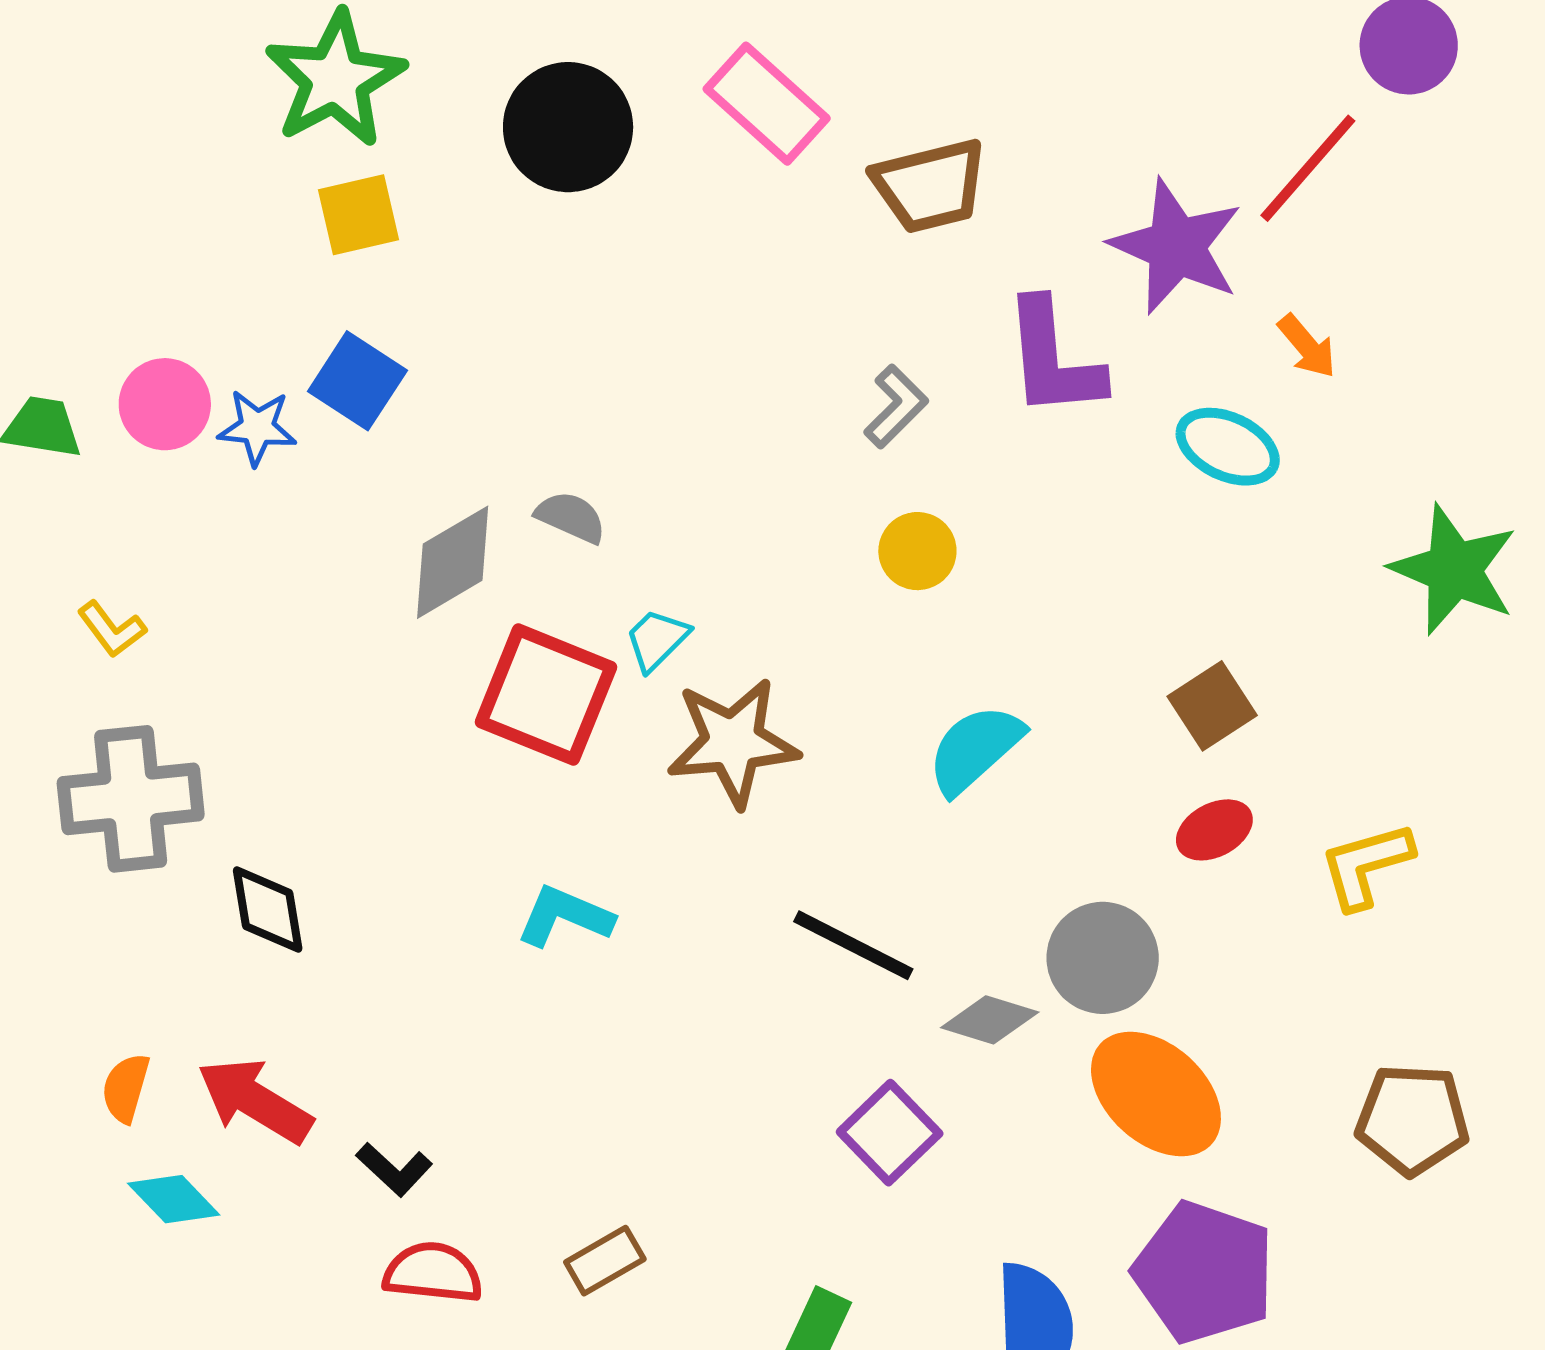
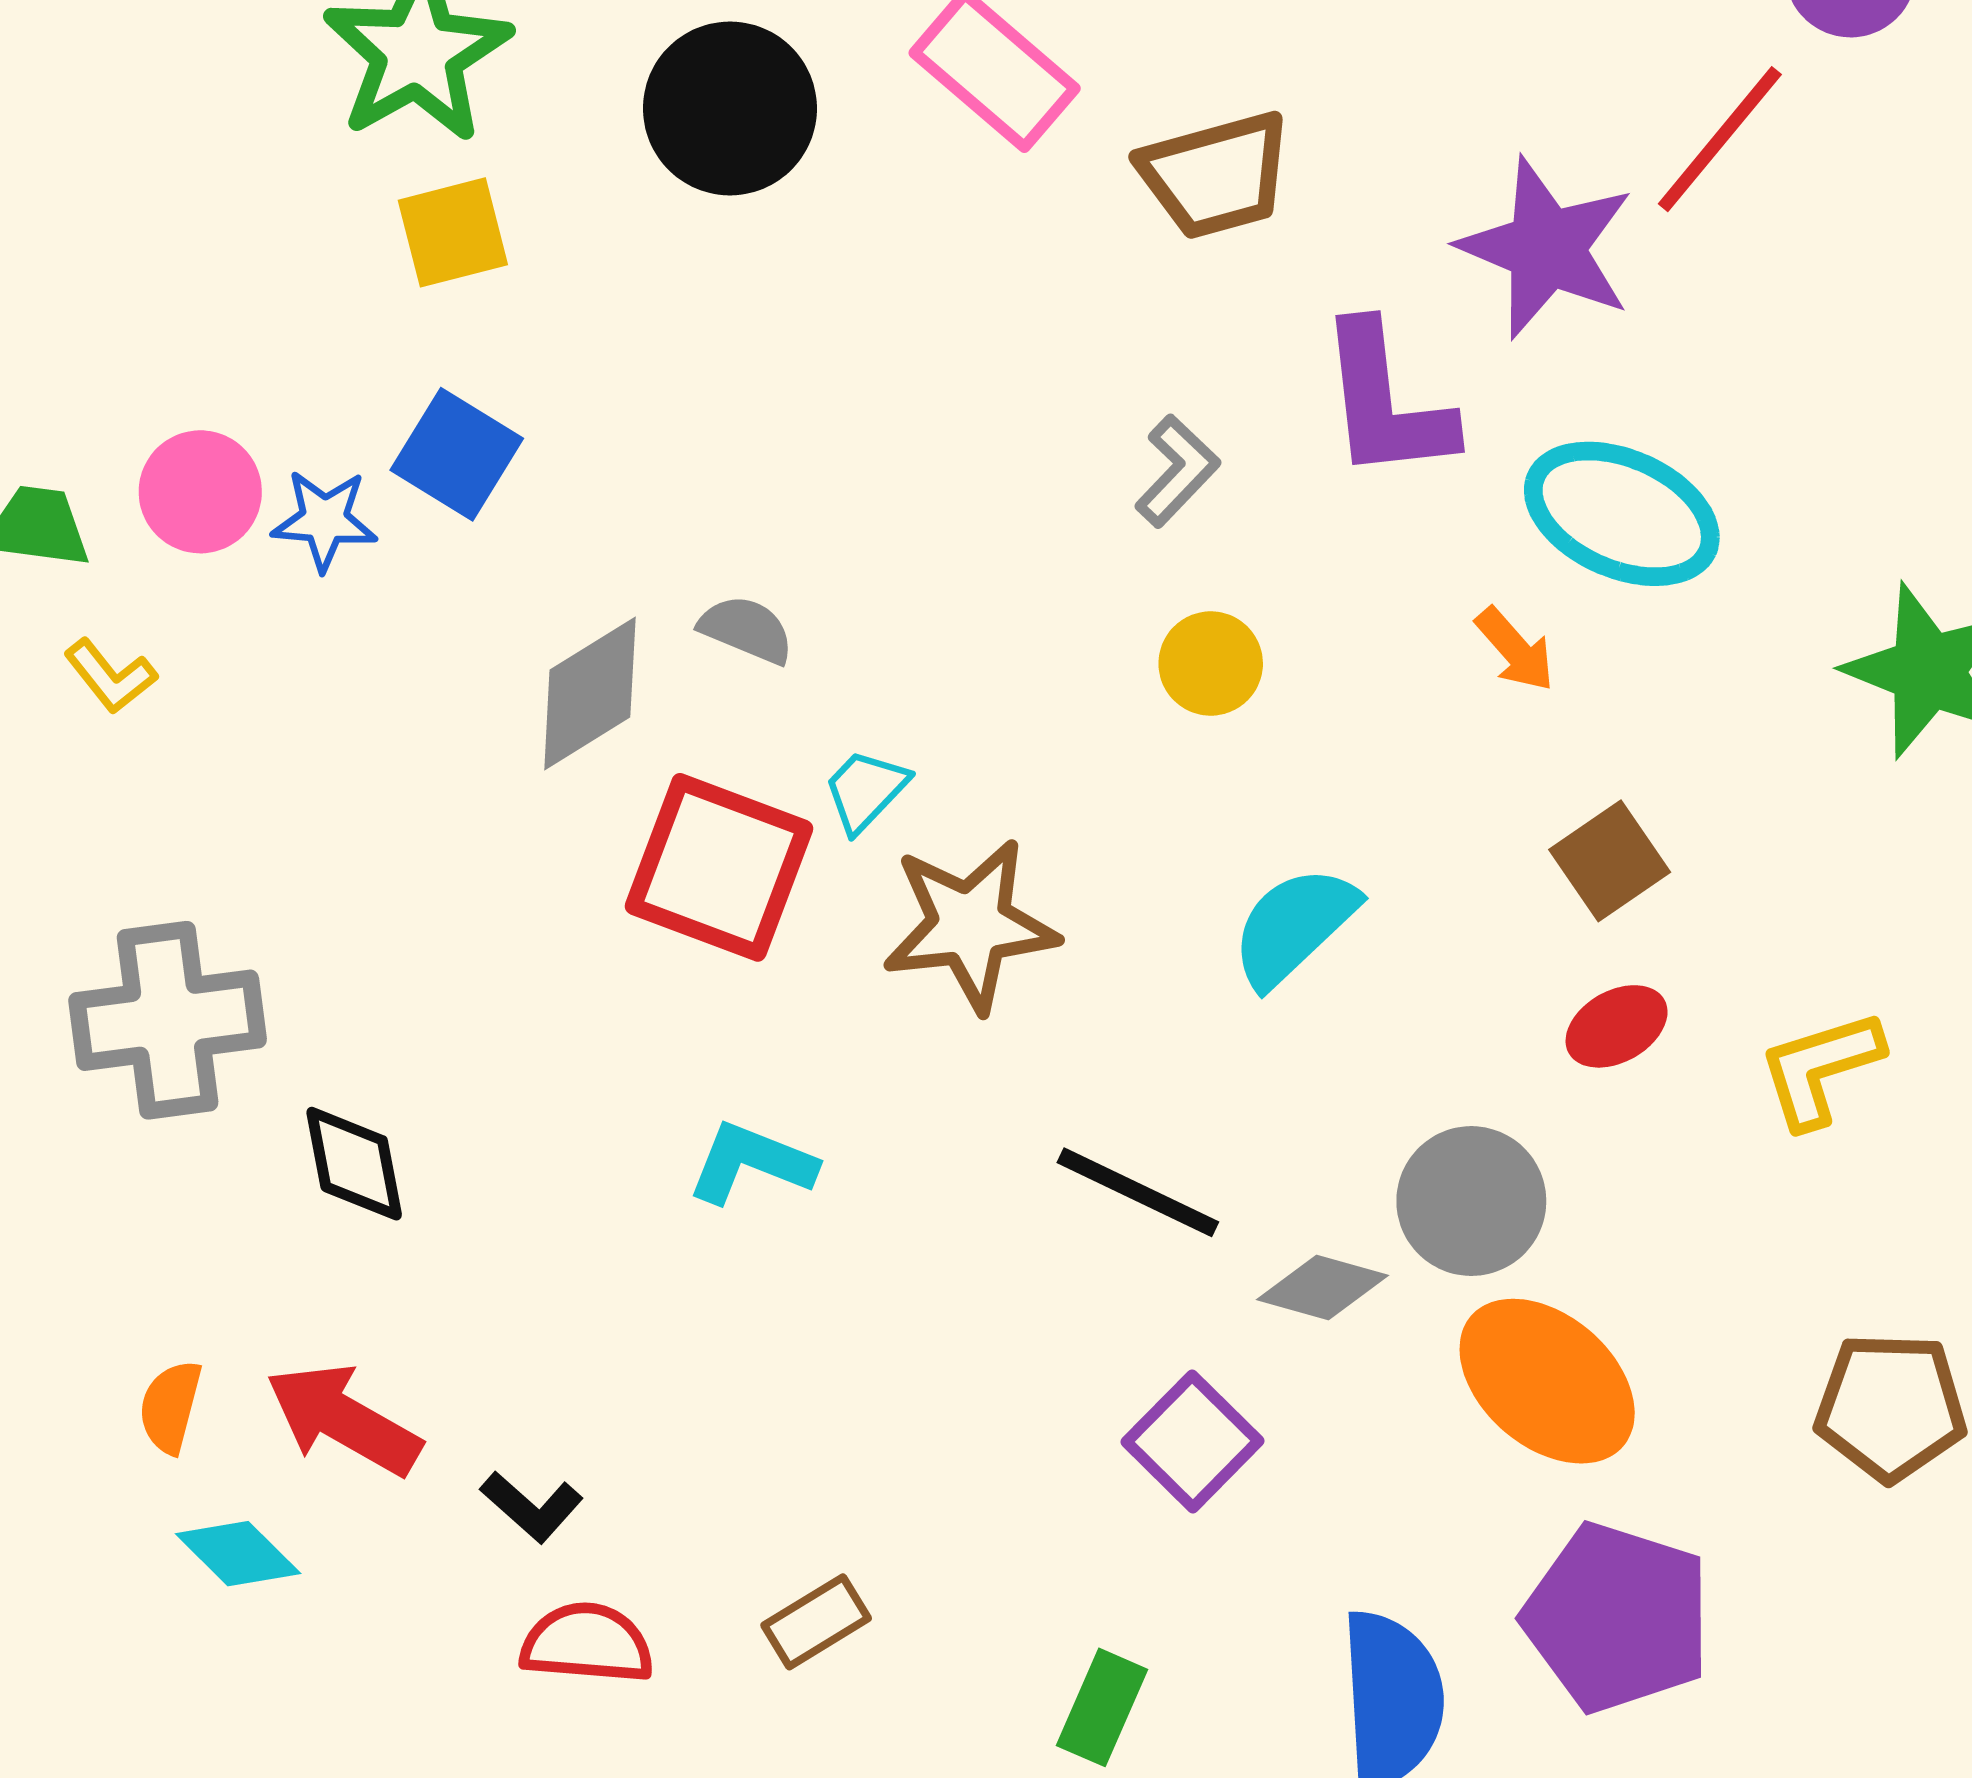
orange arrow: (1307, 346) -> (1515, 649), moved
cyan ellipse: (1228, 447) -> (1622, 514), size x1.4
yellow L-shape: (112, 629) -> (110, 676), moved

